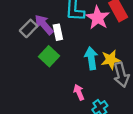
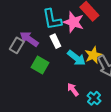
white rectangle: (58, 32) -> (55, 41), moved
cyan arrow: (91, 58) -> (76, 58), turned 150

